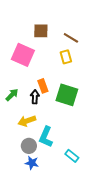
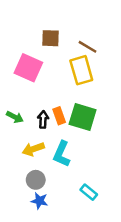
yellow rectangle: (66, 57) -> (81, 70), size x1.6
orange rectangle: (43, 86) -> (59, 116), moved
green arrow: (12, 95) -> (15, 117), turned 72
cyan L-shape: (46, 137) -> (62, 154), moved

